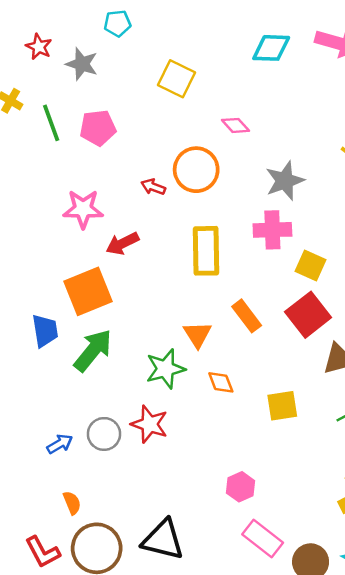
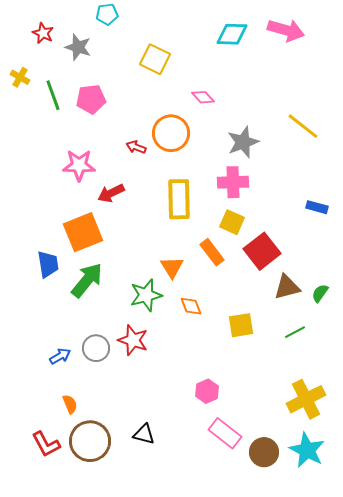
yellow square: (311, 266) -> (232, 222), moved
black triangle: (163, 540) -> (144, 434), size x0.6

